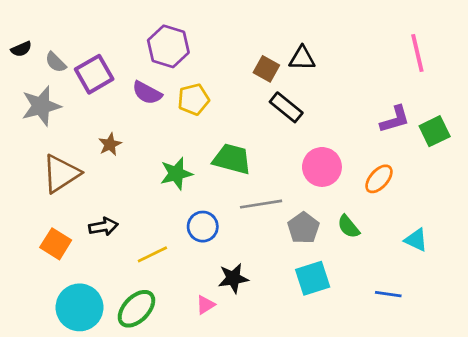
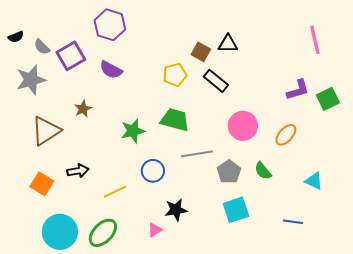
purple hexagon: (168, 46) -> (110, 25), moved
yellow pentagon: (193, 99) -> (175, 75), moved

